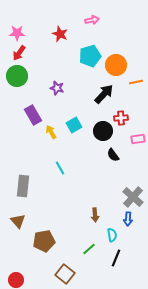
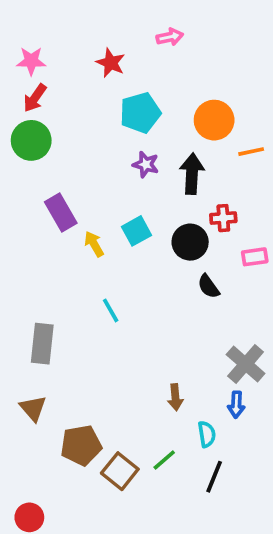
cyan pentagon: (90, 56) -> (140, 113), moved
purple star: (57, 88) -> (146, 164), moved
black arrow: (104, 94) -> (192, 174), turned -40
brown square: (65, 274) -> (120, 471), moved

